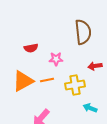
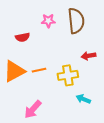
pink star: (56, 59) -> (48, 21), moved

